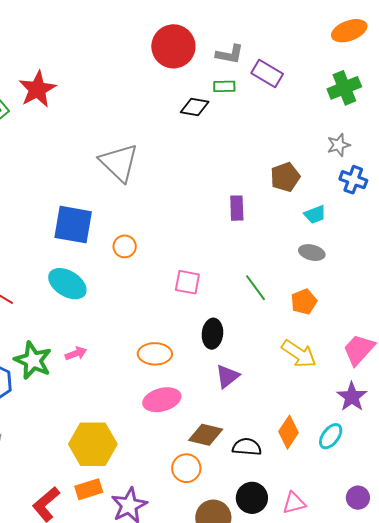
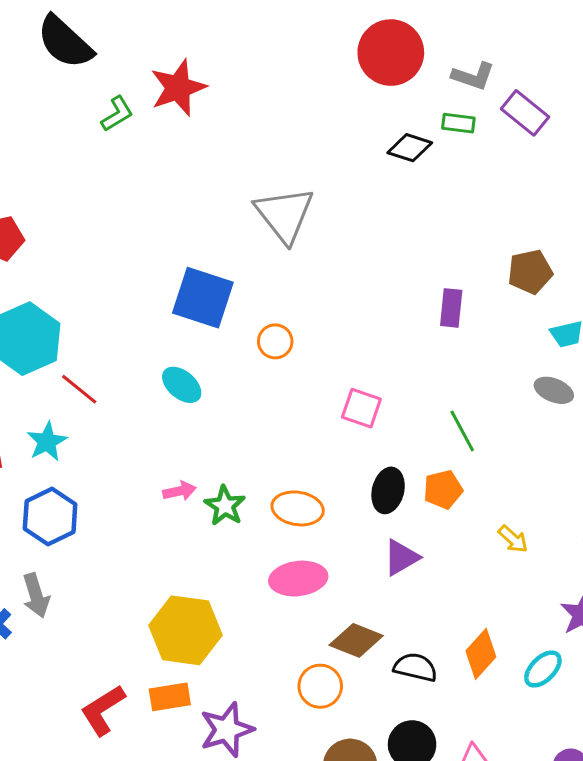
cyan ellipse: (67, 284) -> (182, 385), size x0.7
orange pentagon: (304, 302) -> (443, 490), moved
yellow arrow: (299, 354) -> (513, 539), size x0.6
green star: (33, 360) -> (225, 506), moved, size x0.7

